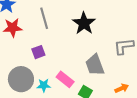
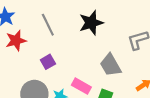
black star: (84, 23) -> (91, 23), turned 30

